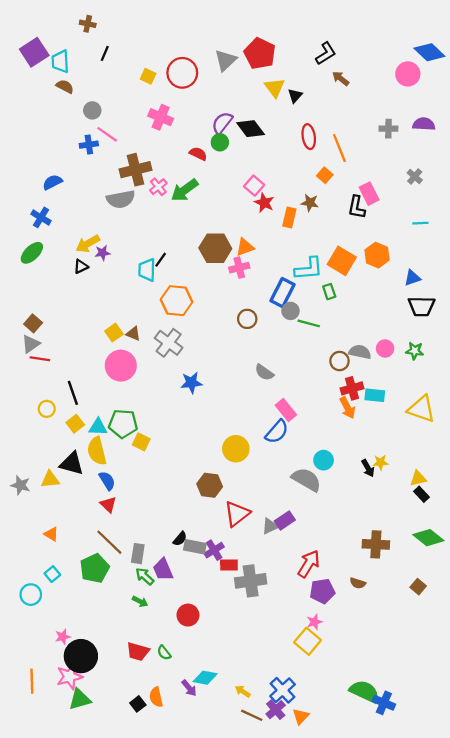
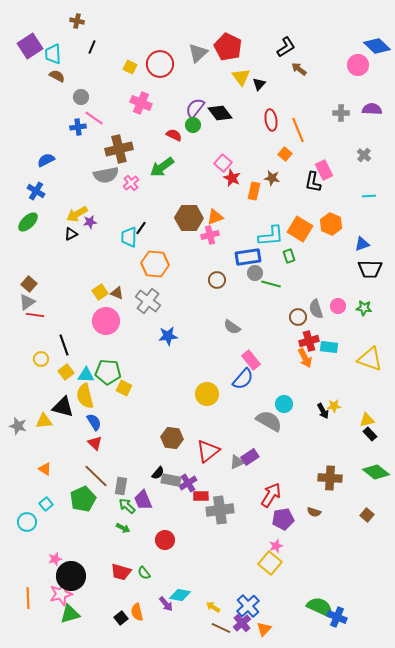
pink cross: (158, 187) -> (131, 183), moved
blue rectangle: (283, 293) -> (248, 257), turned 55
gray semicircle: (360, 352) -> (316, 309), turned -120
brown hexagon: (210, 485) -> (172, 438), moved

